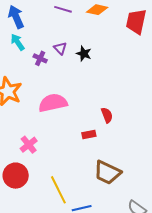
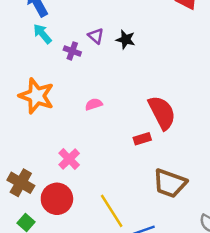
pink semicircle: (53, 103) -> (94, 104), size x0.5
red semicircle: (107, 115) -> (162, 113), size x1.8

